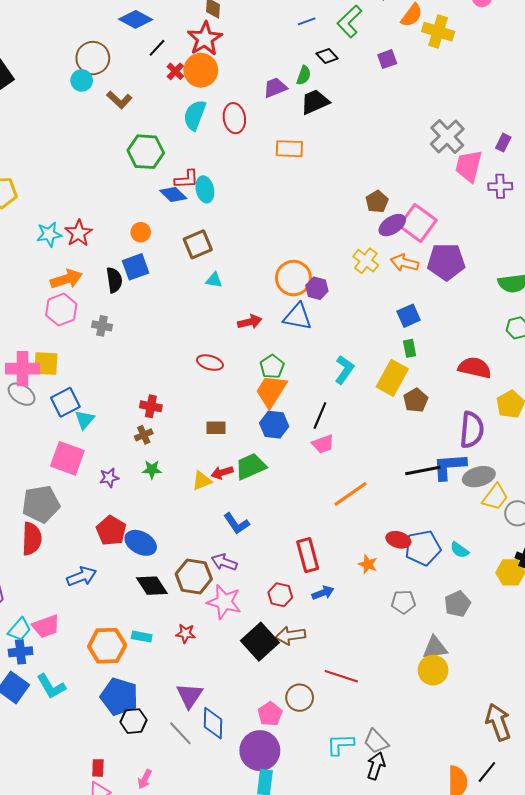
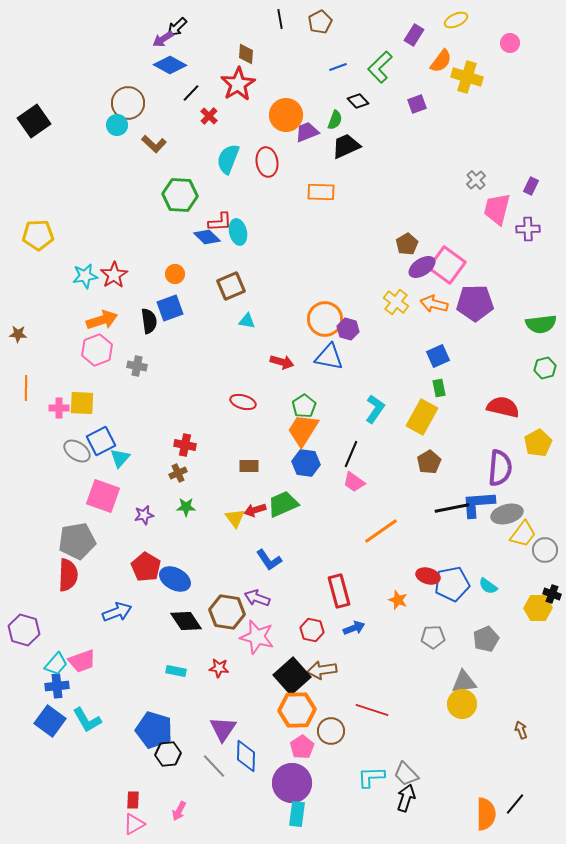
orange circle: (201, 70) -> (286, 115), moved
gray cross: (447, 136) -> (476, 180), size x0.6
red arrow: (250, 322) -> (282, 362), turned 30
pink cross: (23, 369) -> (59, 408), size x0.6
gray ellipse: (22, 394) -> (77, 451), moved
brown pentagon: (416, 400) -> (429, 462), moved
pink trapezoid: (323, 444) -> (354, 482), turned 55
yellow triangle: (202, 481) -> (235, 518), turned -45
orange hexagon: (107, 646) -> (297, 710), moved
brown arrow: (498, 722) -> (521, 730), moved, size x0.5

